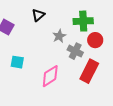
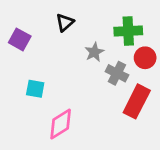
pink diamond: (50, 76) -> (61, 124), moved

